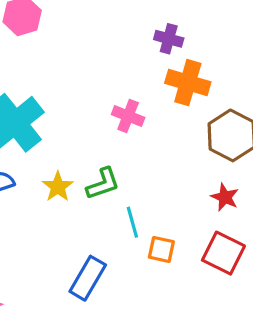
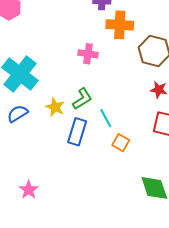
orange square: (161, 249) -> (121, 143), moved, turned 30
blue rectangle: (88, 278) -> (77, 132), moved

